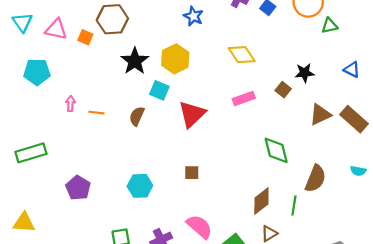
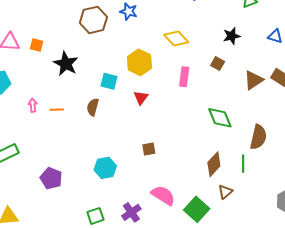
brown hexagon: (112, 19) -> (93, 20), moved
yellow hexagon: (175, 59) -> (139, 62), moved
black star: (135, 61) -> (66, 64), moved
black star: (305, 73) -> (232, 36), moved
pink rectangle: (244, 99) -> (184, 77), turned -54
red triangle: (192, 114) -> (141, 98), size x0.6

